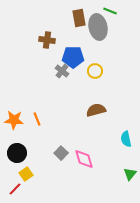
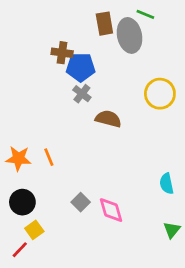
blue pentagon: (73, 57) -> (81, 67), moved
yellow circle: (95, 71) -> (160, 94), moved, size x1.5
brown semicircle: (96, 110) -> (108, 119), moved, turned 30

